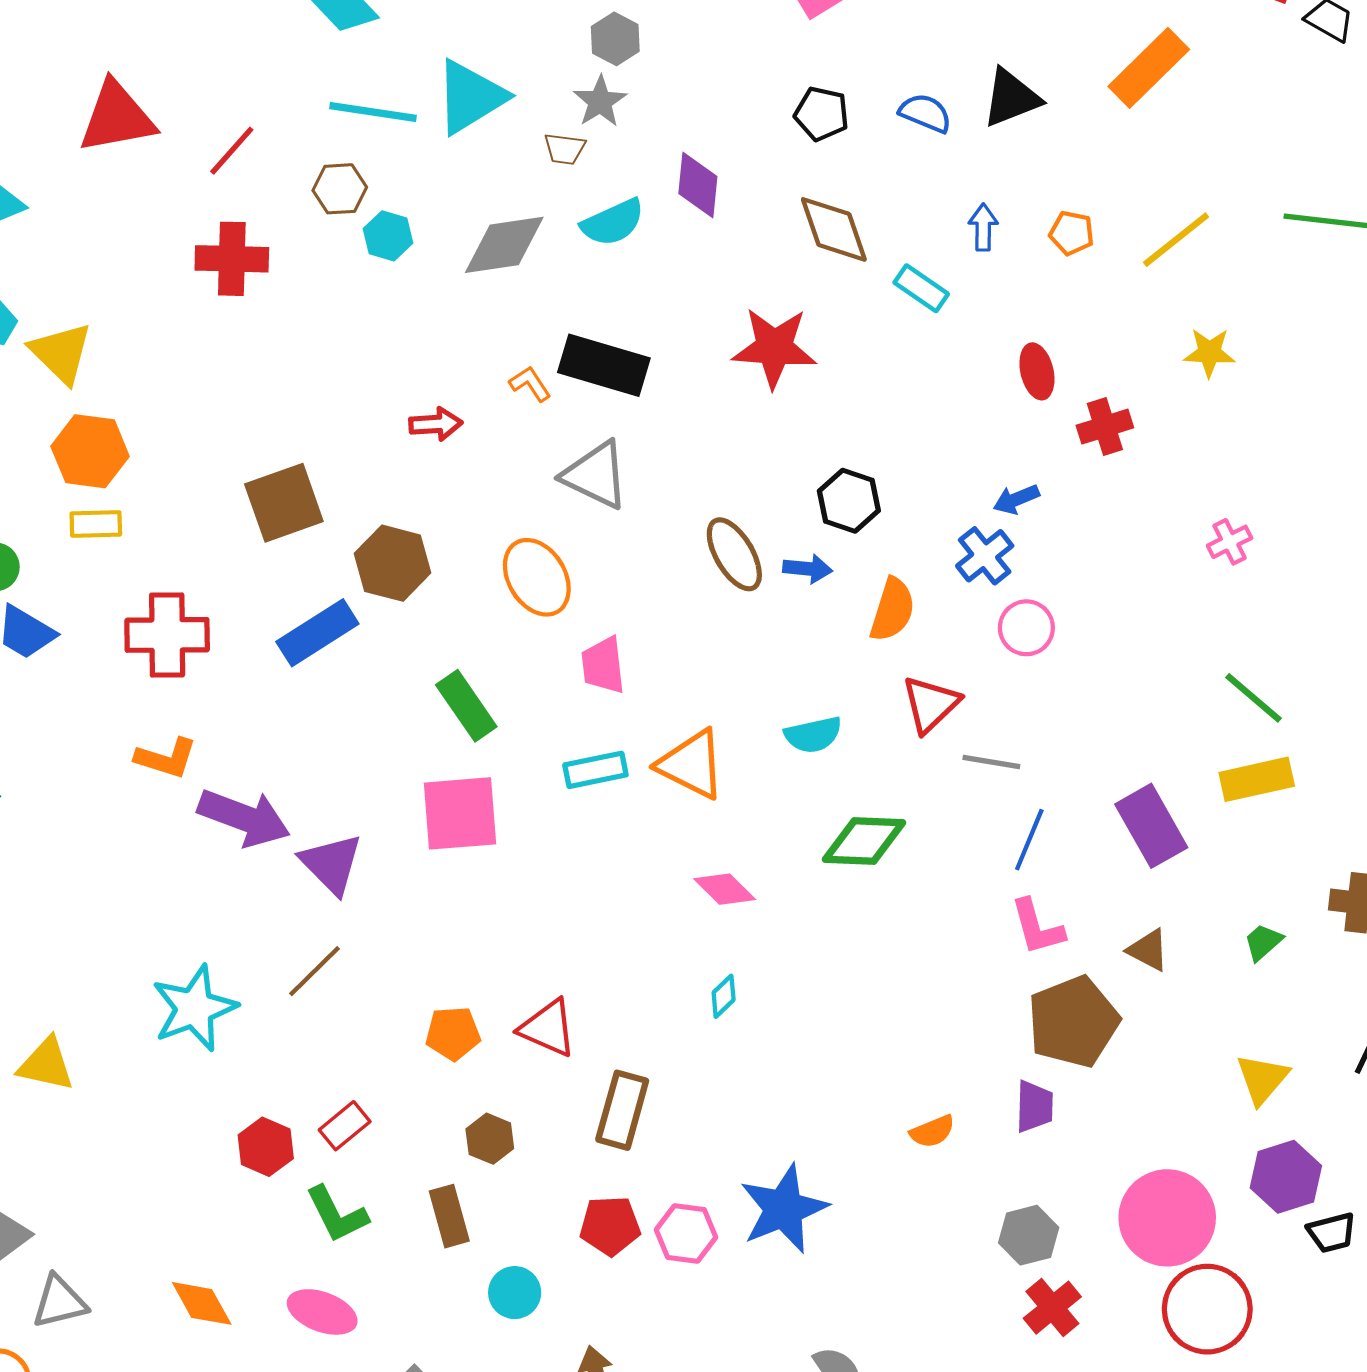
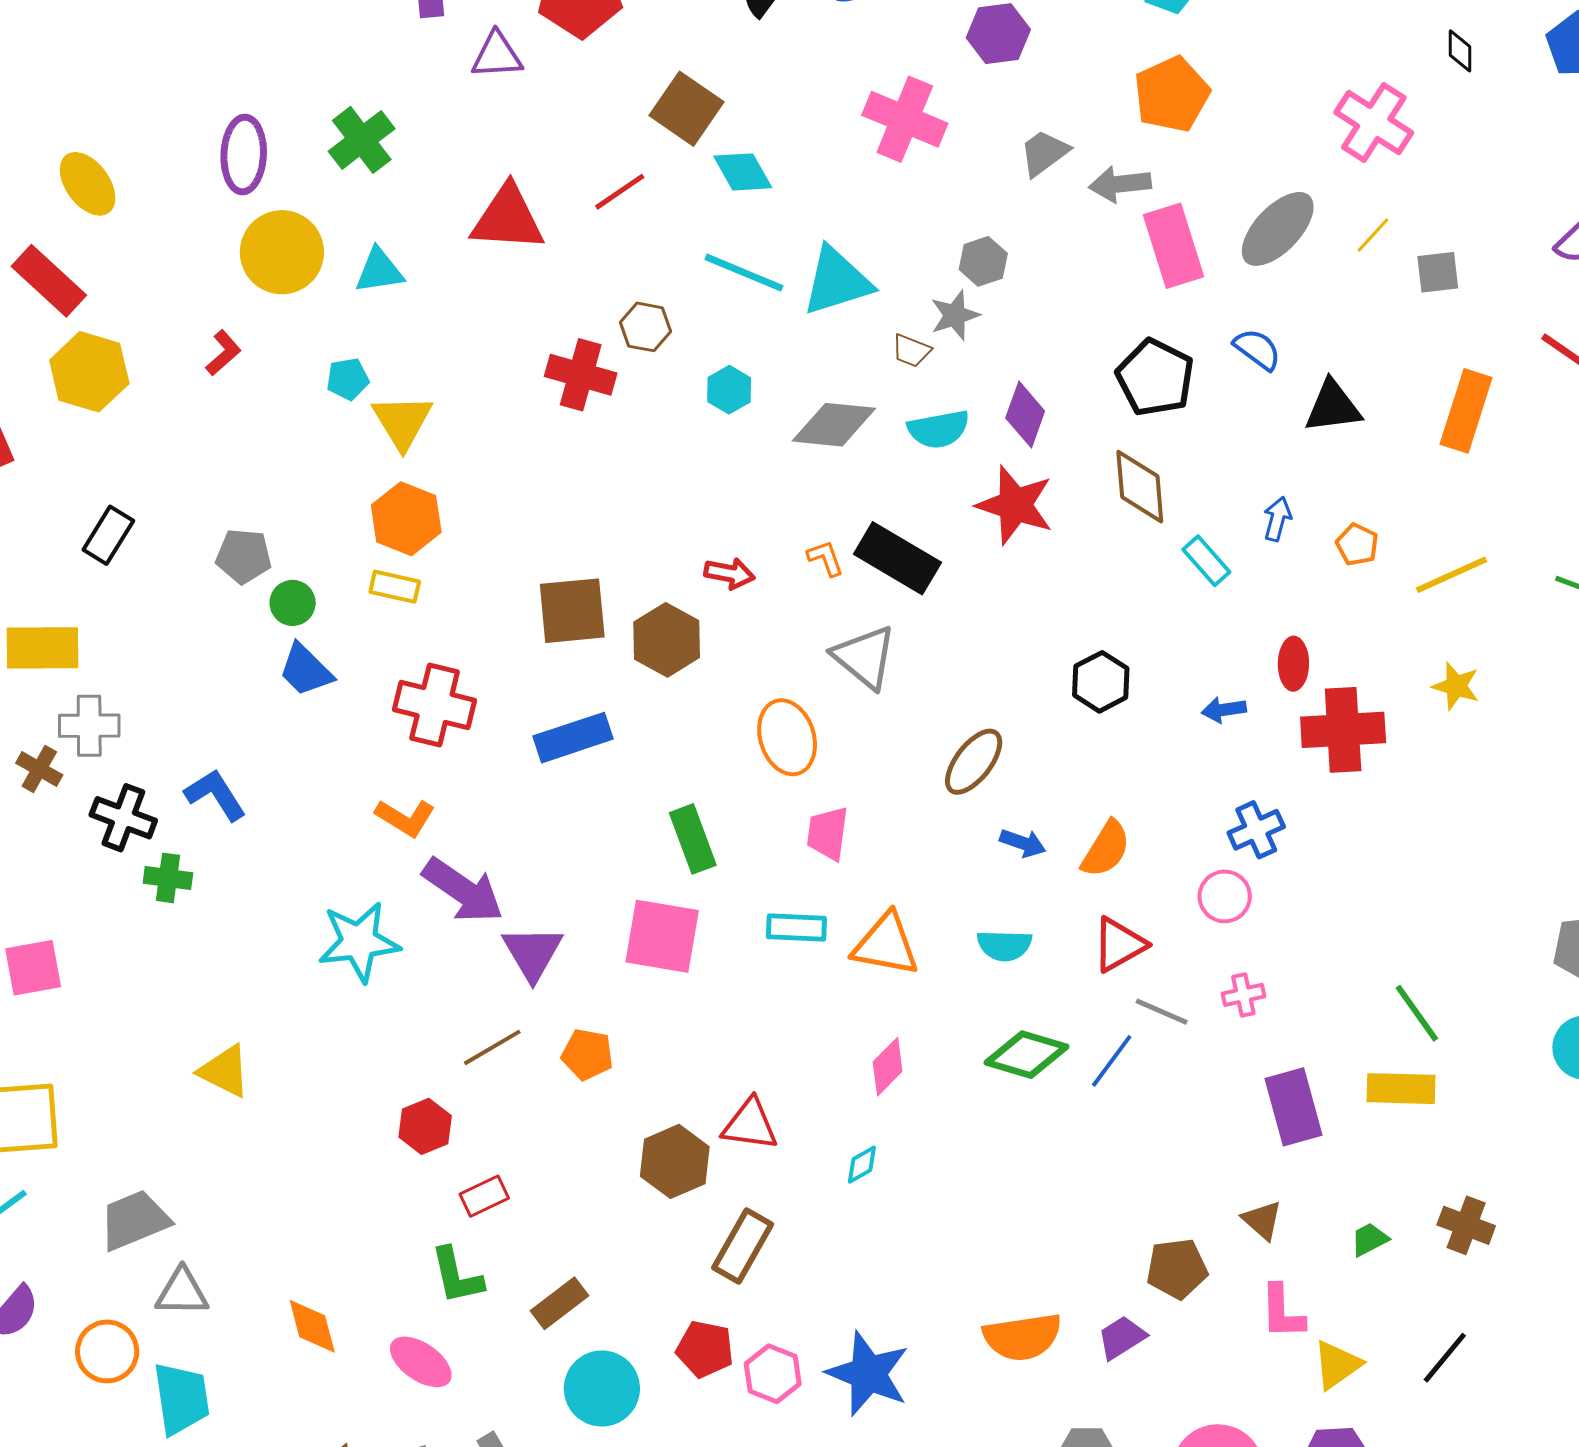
orange rectangle: (1149, 68) -> (1466, 411), turned -42
blue semicircle: (925, 113) -> (1257, 349), moved
black pentagon: (822, 114) -> (1155, 378), size x1.5
red line: (232, 151) -> (620, 192), moved
brown hexagon: (340, 189) -> (646, 327), moved
red star: (774, 348) -> (1015, 505), moved
red cross: (1105, 427) -> (1343, 730), size x1.6
blue arrow: (1016, 499) -> (1224, 710), moved
black hexagon: (849, 501) -> (1101, 682), moved
pink cross: (1230, 542) -> (1243, 995), moved
brown ellipse: (734, 554) -> (974, 762), turned 54
blue cross: (985, 556) -> (1256, 830), moved
brown hexagon: (393, 563) -> (667, 640), moved
blue arrow: (808, 569) -> (1023, 843), moved
orange triangle: (691, 764) -> (886, 945), turned -30
blue line: (1029, 840) -> (1112, 1061), moved
pink diamond: (725, 889) -> (888, 1067), turned 76
pink L-shape: (1037, 927) -> (1282, 1312), moved
cyan star: (194, 1008) -> (359, 942), moved
brown pentagon: (1073, 1022) -> (1177, 1269), size x0.7
red triangle: (548, 1028) -> (750, 1124), moved, turned -30
orange pentagon: (453, 1033) -> (587, 1054), moved
purple trapezoid: (1034, 1106) -> (1122, 1337), turned -138
orange semicircle: (932, 1131) -> (1022, 1337), size x1.8
brown hexagon: (490, 1139) -> (675, 1161), moved, size x1.5
red hexagon: (266, 1147) -> (425, 1126), moved
blue star: (784, 1209) -> (868, 1374), turned 30
brown rectangle: (449, 1216) -> (559, 1303), turned 54
cyan circle: (515, 1293) -> (602, 1388), size x1.5

